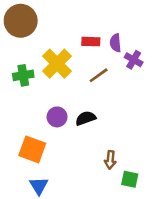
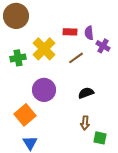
purple circle: (57, 117) -> (44, 90), size x1.5
black semicircle: (86, 118) -> (86, 93), moved
orange square: (32, 149) -> (25, 115), turned 30

